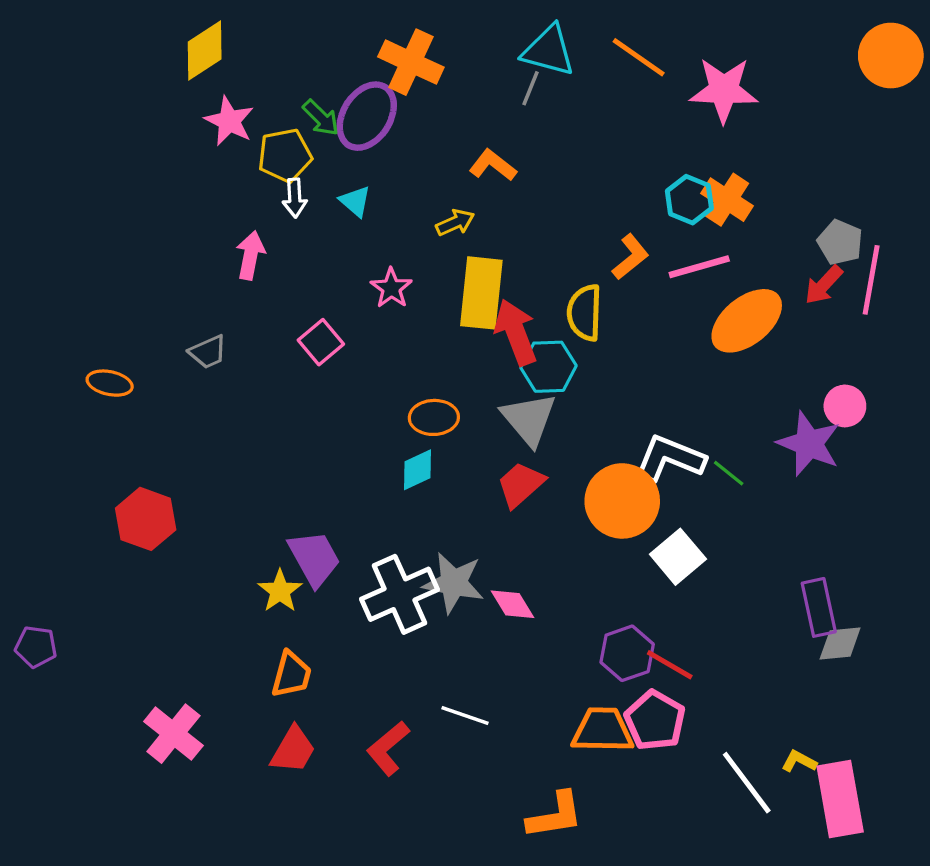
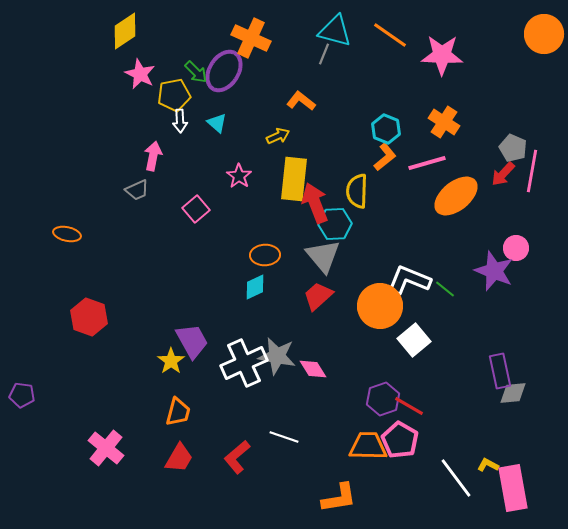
cyan hexagon: (689, 200) -> (386, 129), moved
gray trapezoid: (208, 352) -> (137, 190), moved

